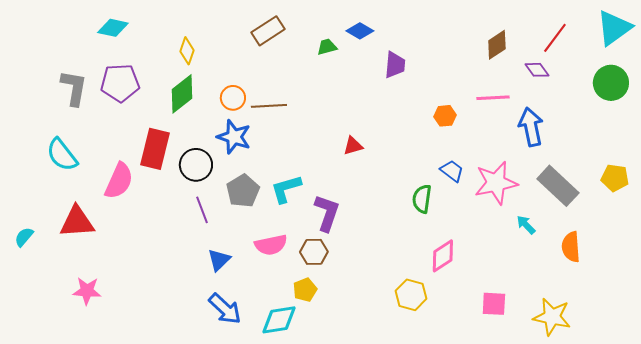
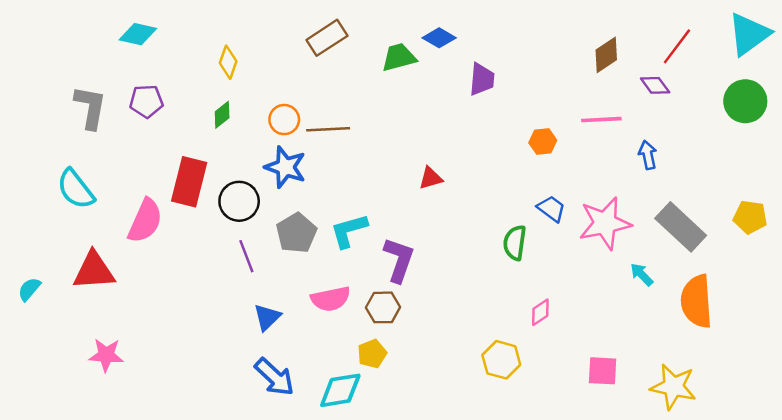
green trapezoid: (327, 47) -> (399, 57), size x1.4
purple pentagon: (120, 83) -> (146, 101), size x0.7
green diamond: (182, 94) -> (222, 115), size x0.6
blue arrow: (531, 127) -> (648, 155), size x0.6
orange semicircle: (571, 247) -> (697, 301), size x1.4
pink diamond: (443, 256) -> (540, 312), size x0.7

